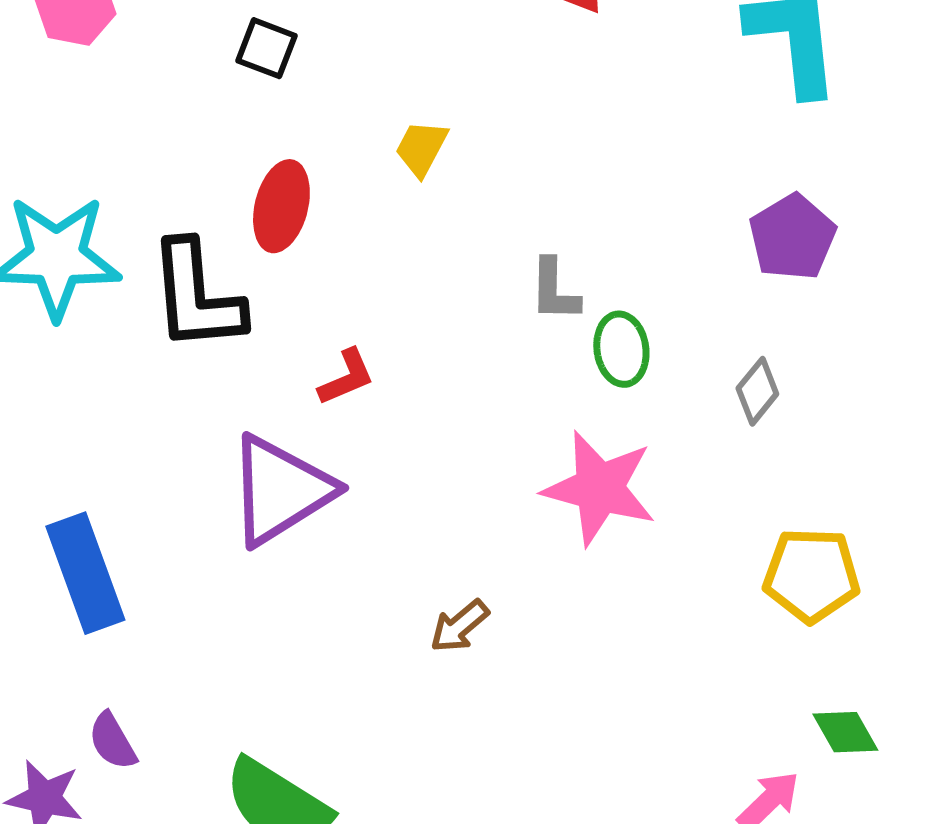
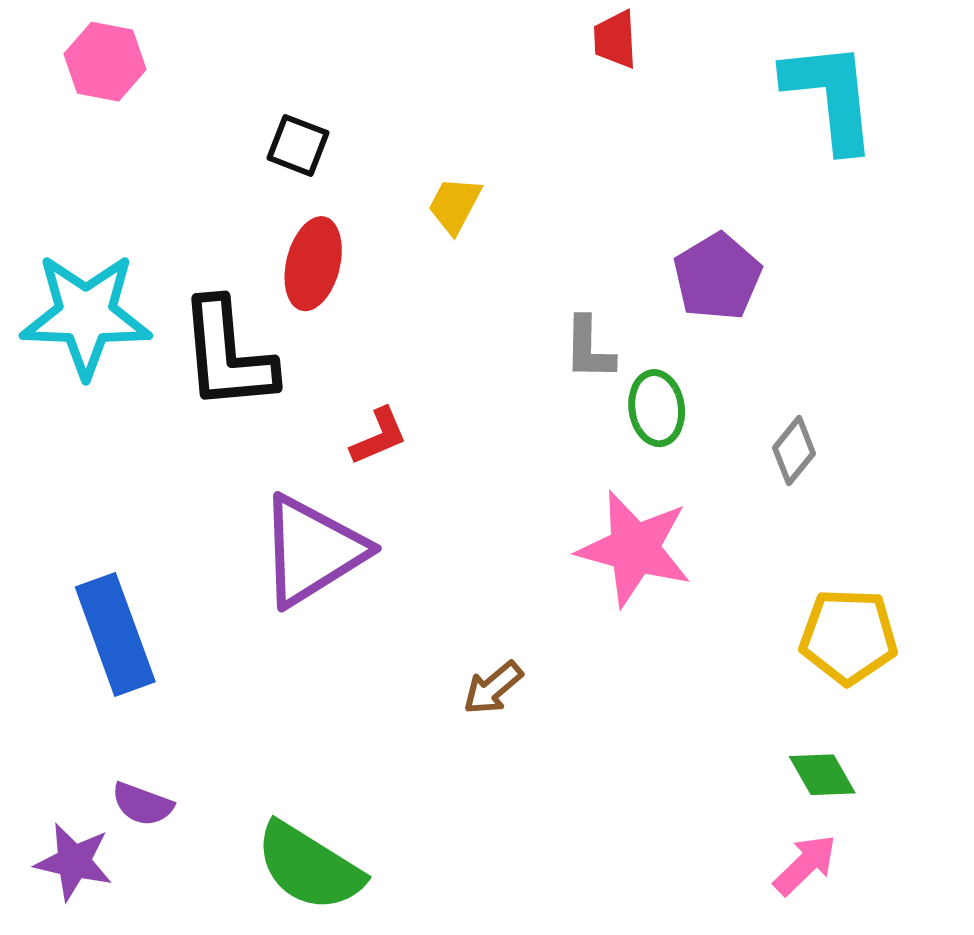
black square: (266, 48) -> (298, 145), moved
purple pentagon: (792, 237) -> (717, 277), moved
green diamond: (845, 732) -> (822, 775), moved
purple semicircle: (112, 741) -> (142, 804), turned -40

